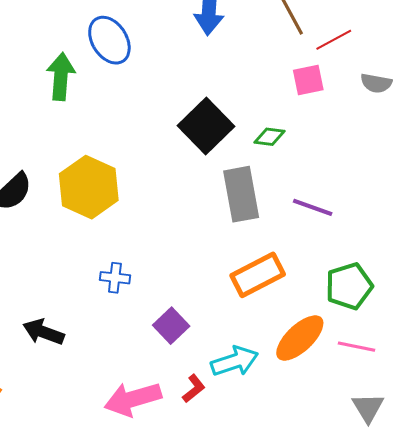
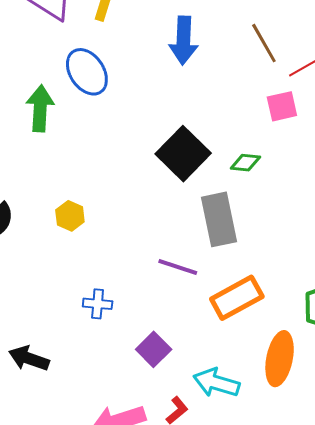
yellow hexagon: (89, 187) -> (70, 216), size x0.5
purple line: (313, 207) -> (178, 267), moved
orange ellipse: (300, 338) -> (280, 359), turned -34
cyan arrow: (235, 361) -> (216, 383), turned -144

